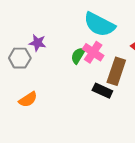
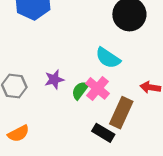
cyan semicircle: (99, 24) -> (108, 58), size x0.7
purple star: (37, 43) -> (54, 80), moved, turned -30

